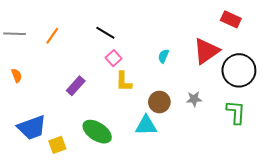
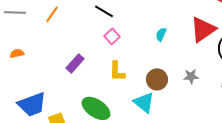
orange semicircle: (17, 75) -> (17, 53), turned -80
yellow L-shape: (124, 82) -> (117, 71), moved
cyan triangle: (146, 125) -> (144, 102), turned 40

